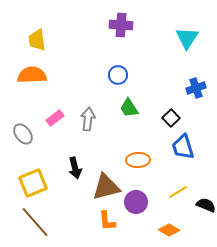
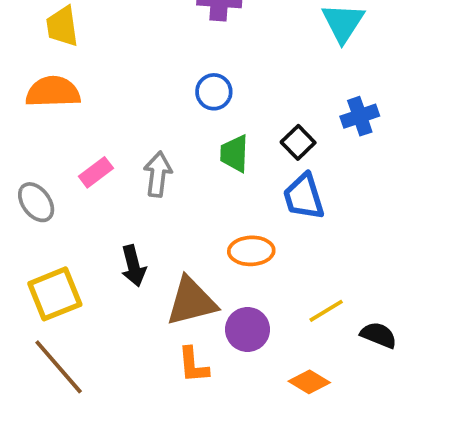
green trapezoid: (129, 108) -> (234, 154), turned 35
black square: (171, 118) -> (298, 142), moved
blue trapezoid: (183, 147) -> (304, 197), moved

